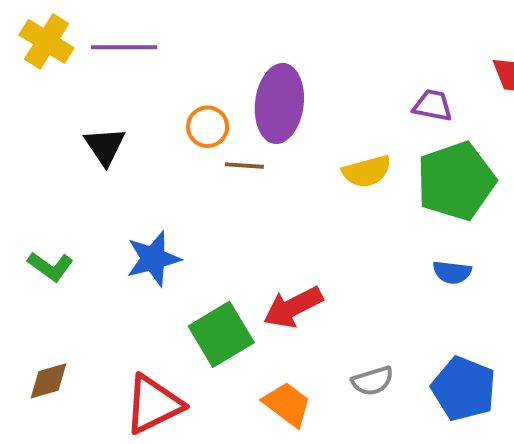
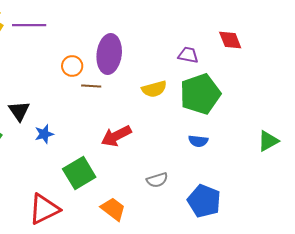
black triangle: (105, 146) -> (19, 111), moved
blue star: (153, 259) -> (44, 134), size x0.7
red arrow: (293, 307) -> (116, 136), moved
gray semicircle: (372, 381) -> (157, 180), moved

